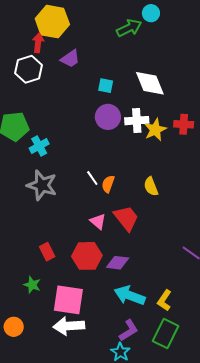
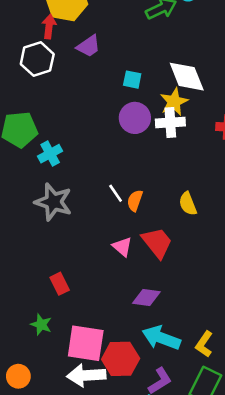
yellow star: (155, 130) -> (174, 102), moved
red hexagon: (87, 256) -> (121, 359), moved

